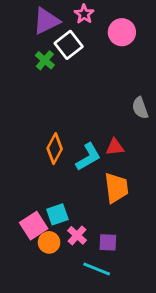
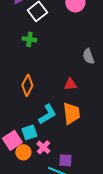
green cross: (45, 60) -> (29, 39), moved, turned -32
cyan L-shape: (88, 157) -> (47, 114), moved
purple square: (108, 242) -> (65, 160), moved

